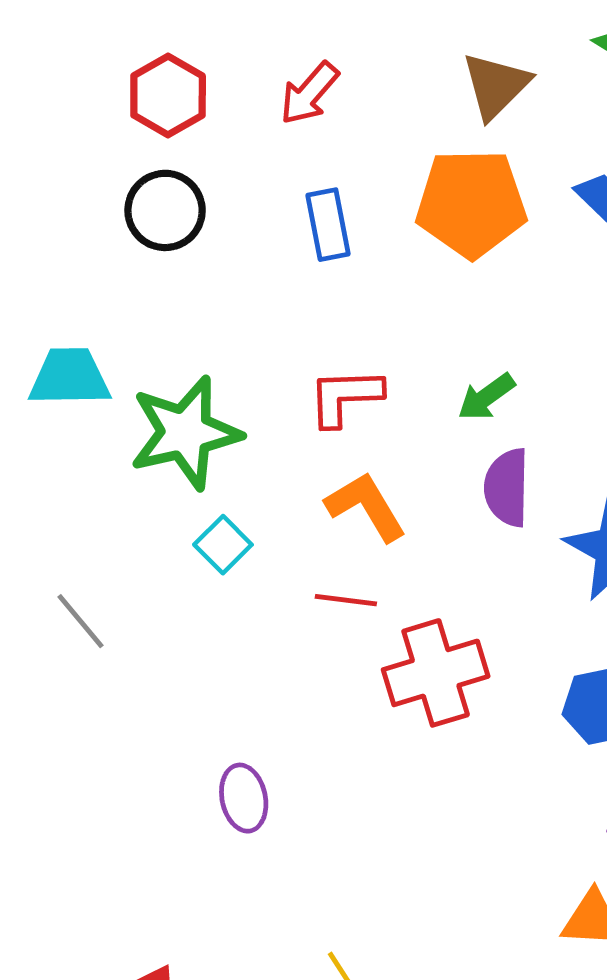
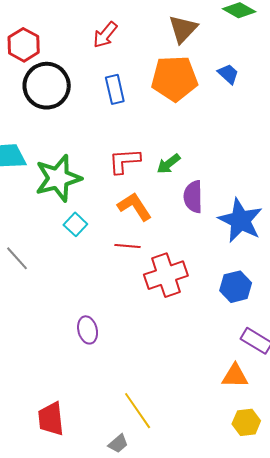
red hexagon: (168, 96) -> (24, 45), moved
black circle: (165, 210) -> (47, 86), size x1.4
green arrow: (486, 397) -> (169, 164), moved

